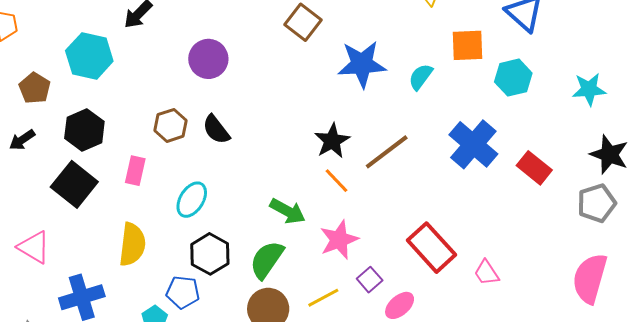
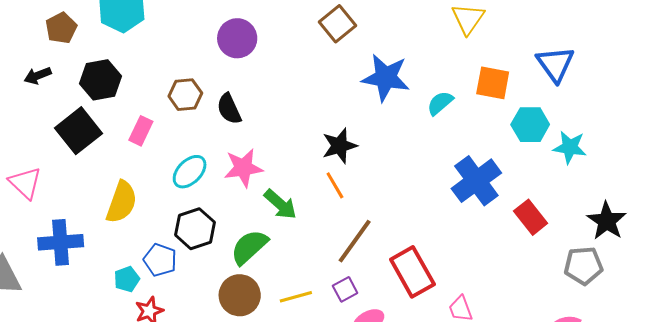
cyan star: (589, 89) -> (570, 147), moved
brown line: (387, 152) -> (355, 241), moved, turned -30
pink star: (339, 240) -> (243, 168), moved

